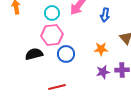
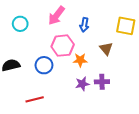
cyan circle: (52, 13) -> (20, 24), moved
pink hexagon: (52, 35) -> (63, 46), moved

